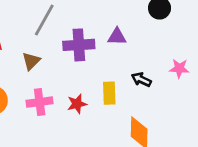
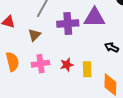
purple triangle: (117, 37) -> (94, 18), size x1.6
yellow rectangle: (109, 93) -> (87, 69), moved

